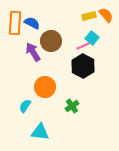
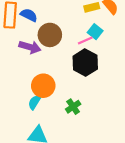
purple arrow: (33, 52) -> (30, 47), turned 138
cyan semicircle: (25, 106) -> (34, 102), moved

